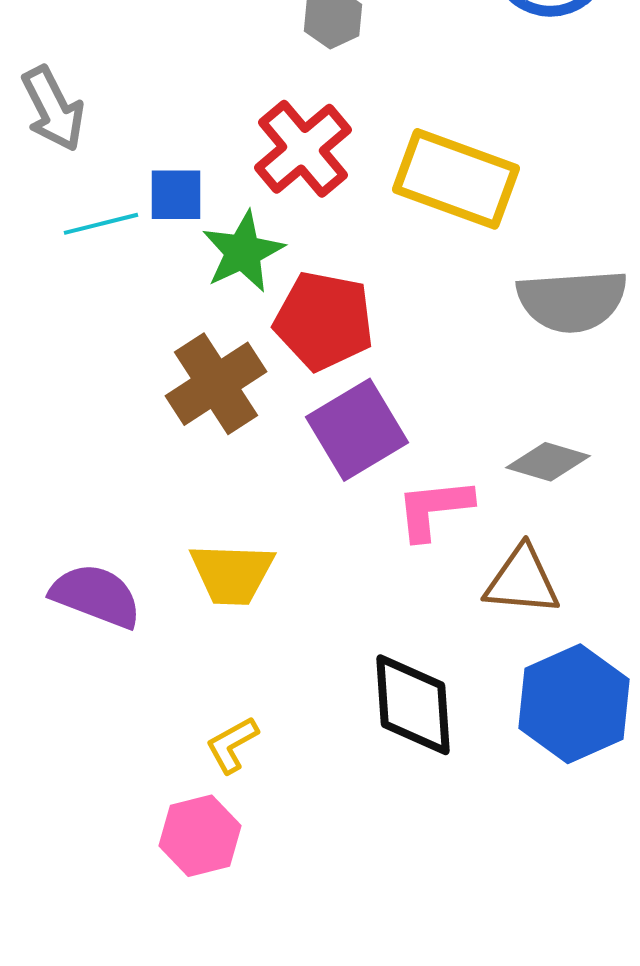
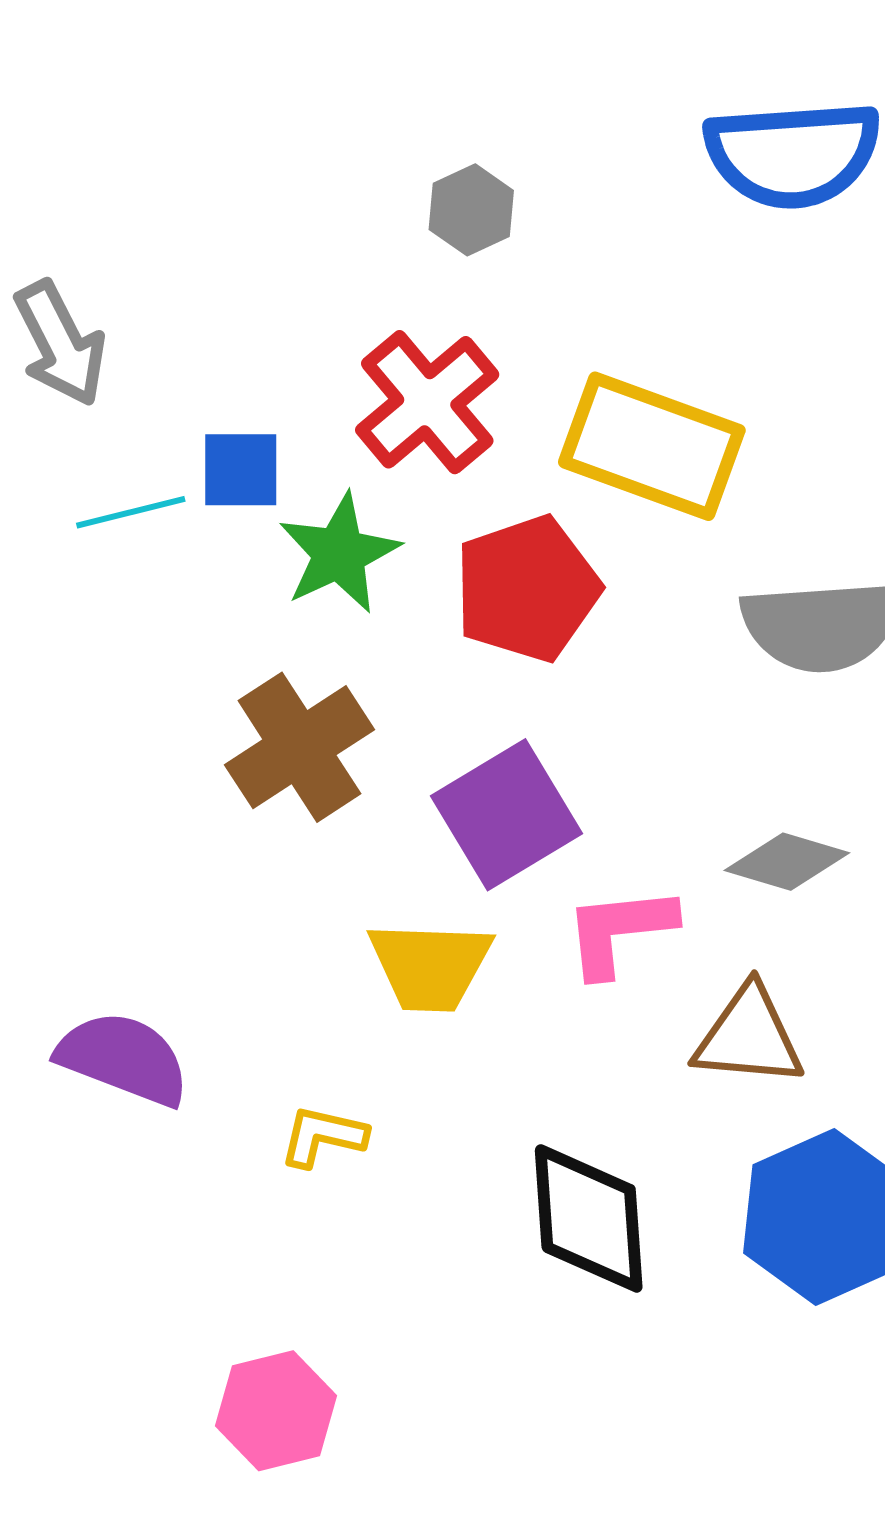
red pentagon: (324, 321) -> (527, 589), moved, turned -30
yellow trapezoid: (232, 574) -> (430, 966), moved
yellow L-shape: (232, 745) -> (323, 1136), moved, turned 42

